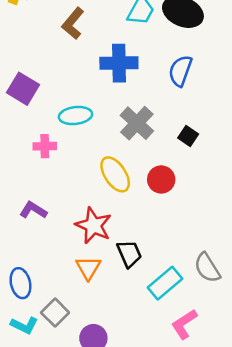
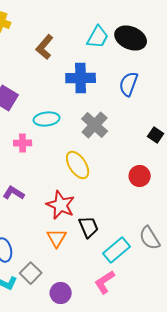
black square: (188, 136) -> (156, 135), moved
red circle: (161, 179) -> (140, 176), moved
pink L-shape: (184, 324) -> (105, 282), moved

